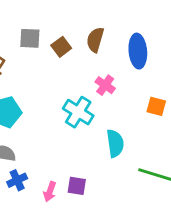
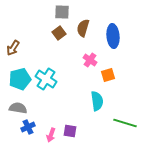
gray square: (30, 38) -> (62, 12), moved
orange square: (156, 106) -> (108, 75), moved, turned -32
cyan cross: (78, 112) -> (46, 79), moved

